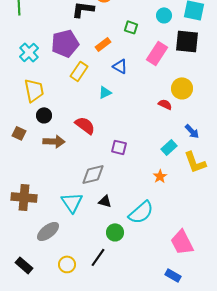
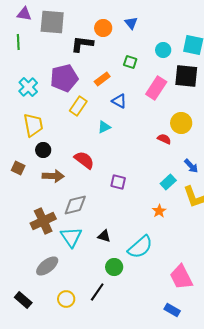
gray diamond: (93, 174) -> (75, 205), moved
brown cross: (24, 197) -> (43, 221), moved, turned -30

